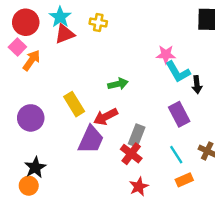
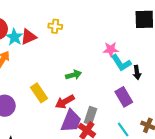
cyan star: (60, 17) -> (14, 37), moved
purple trapezoid: (91, 140) -> (71, 121), moved

